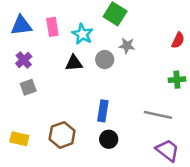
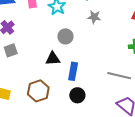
gray circle: (105, 60) -> (65, 36), moved
black triangle: (74, 63) -> (53, 59), moved

